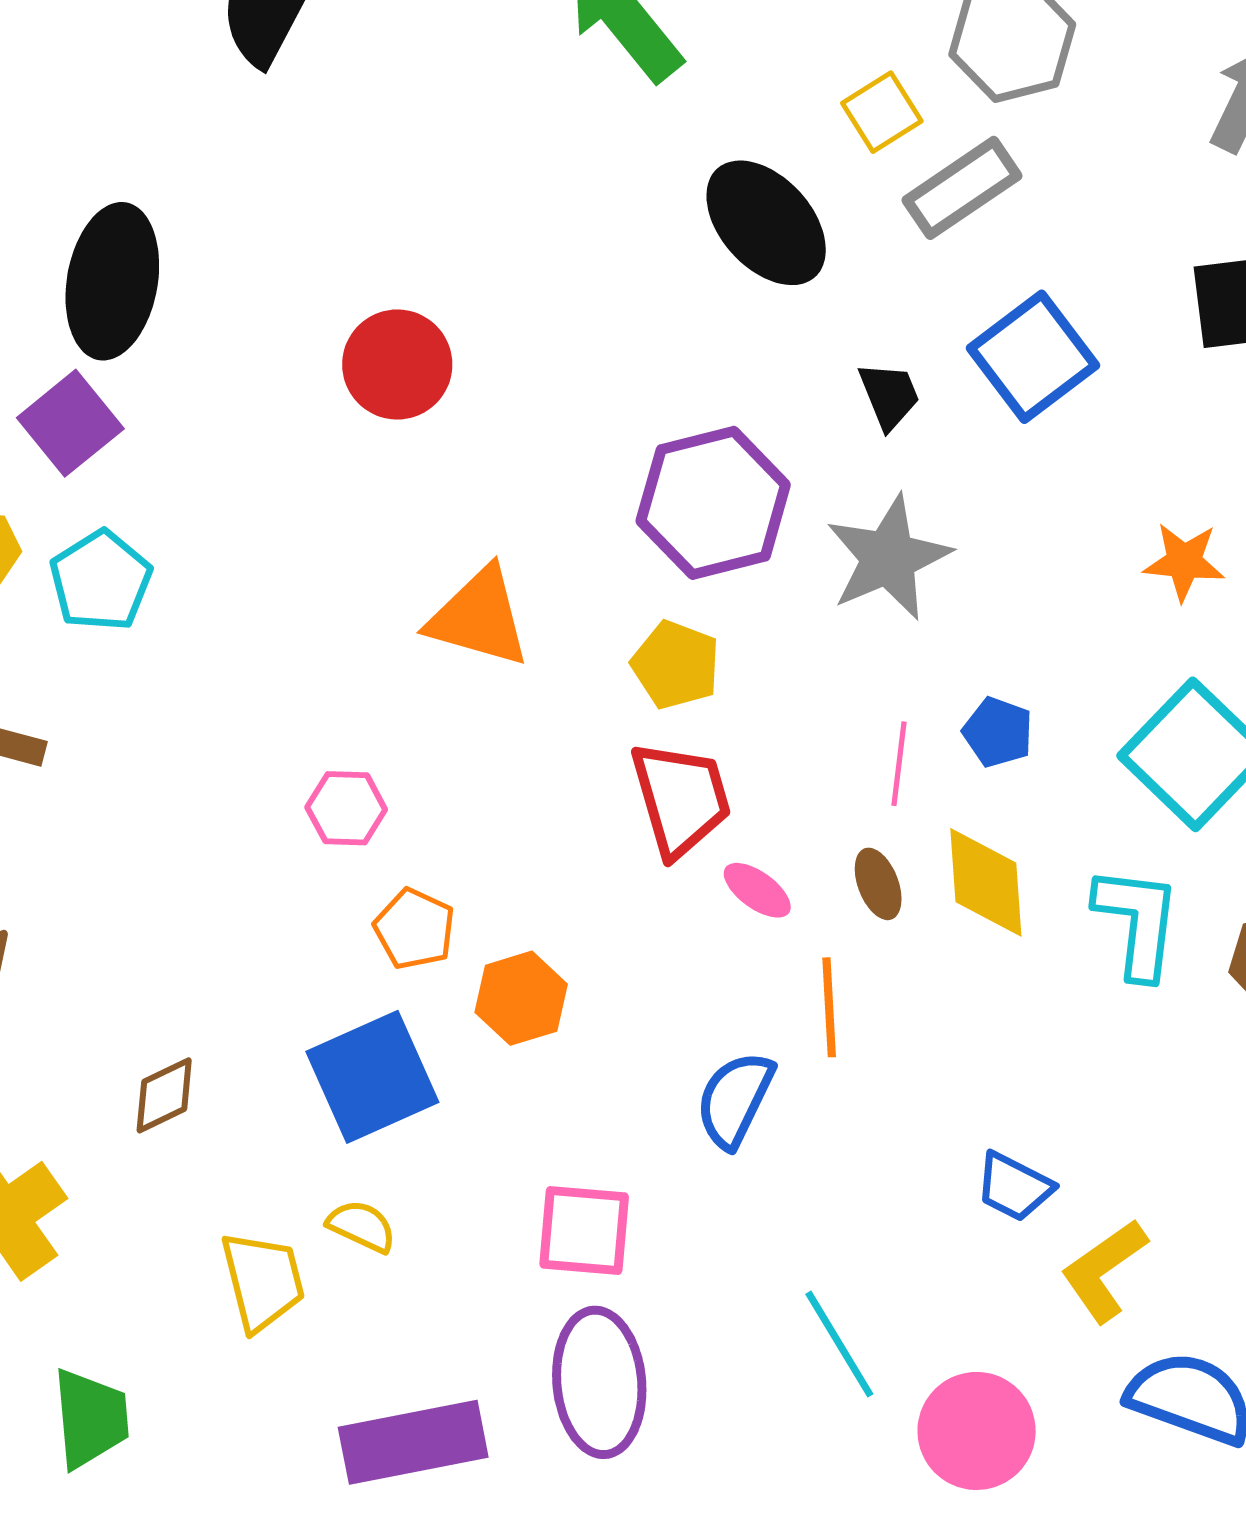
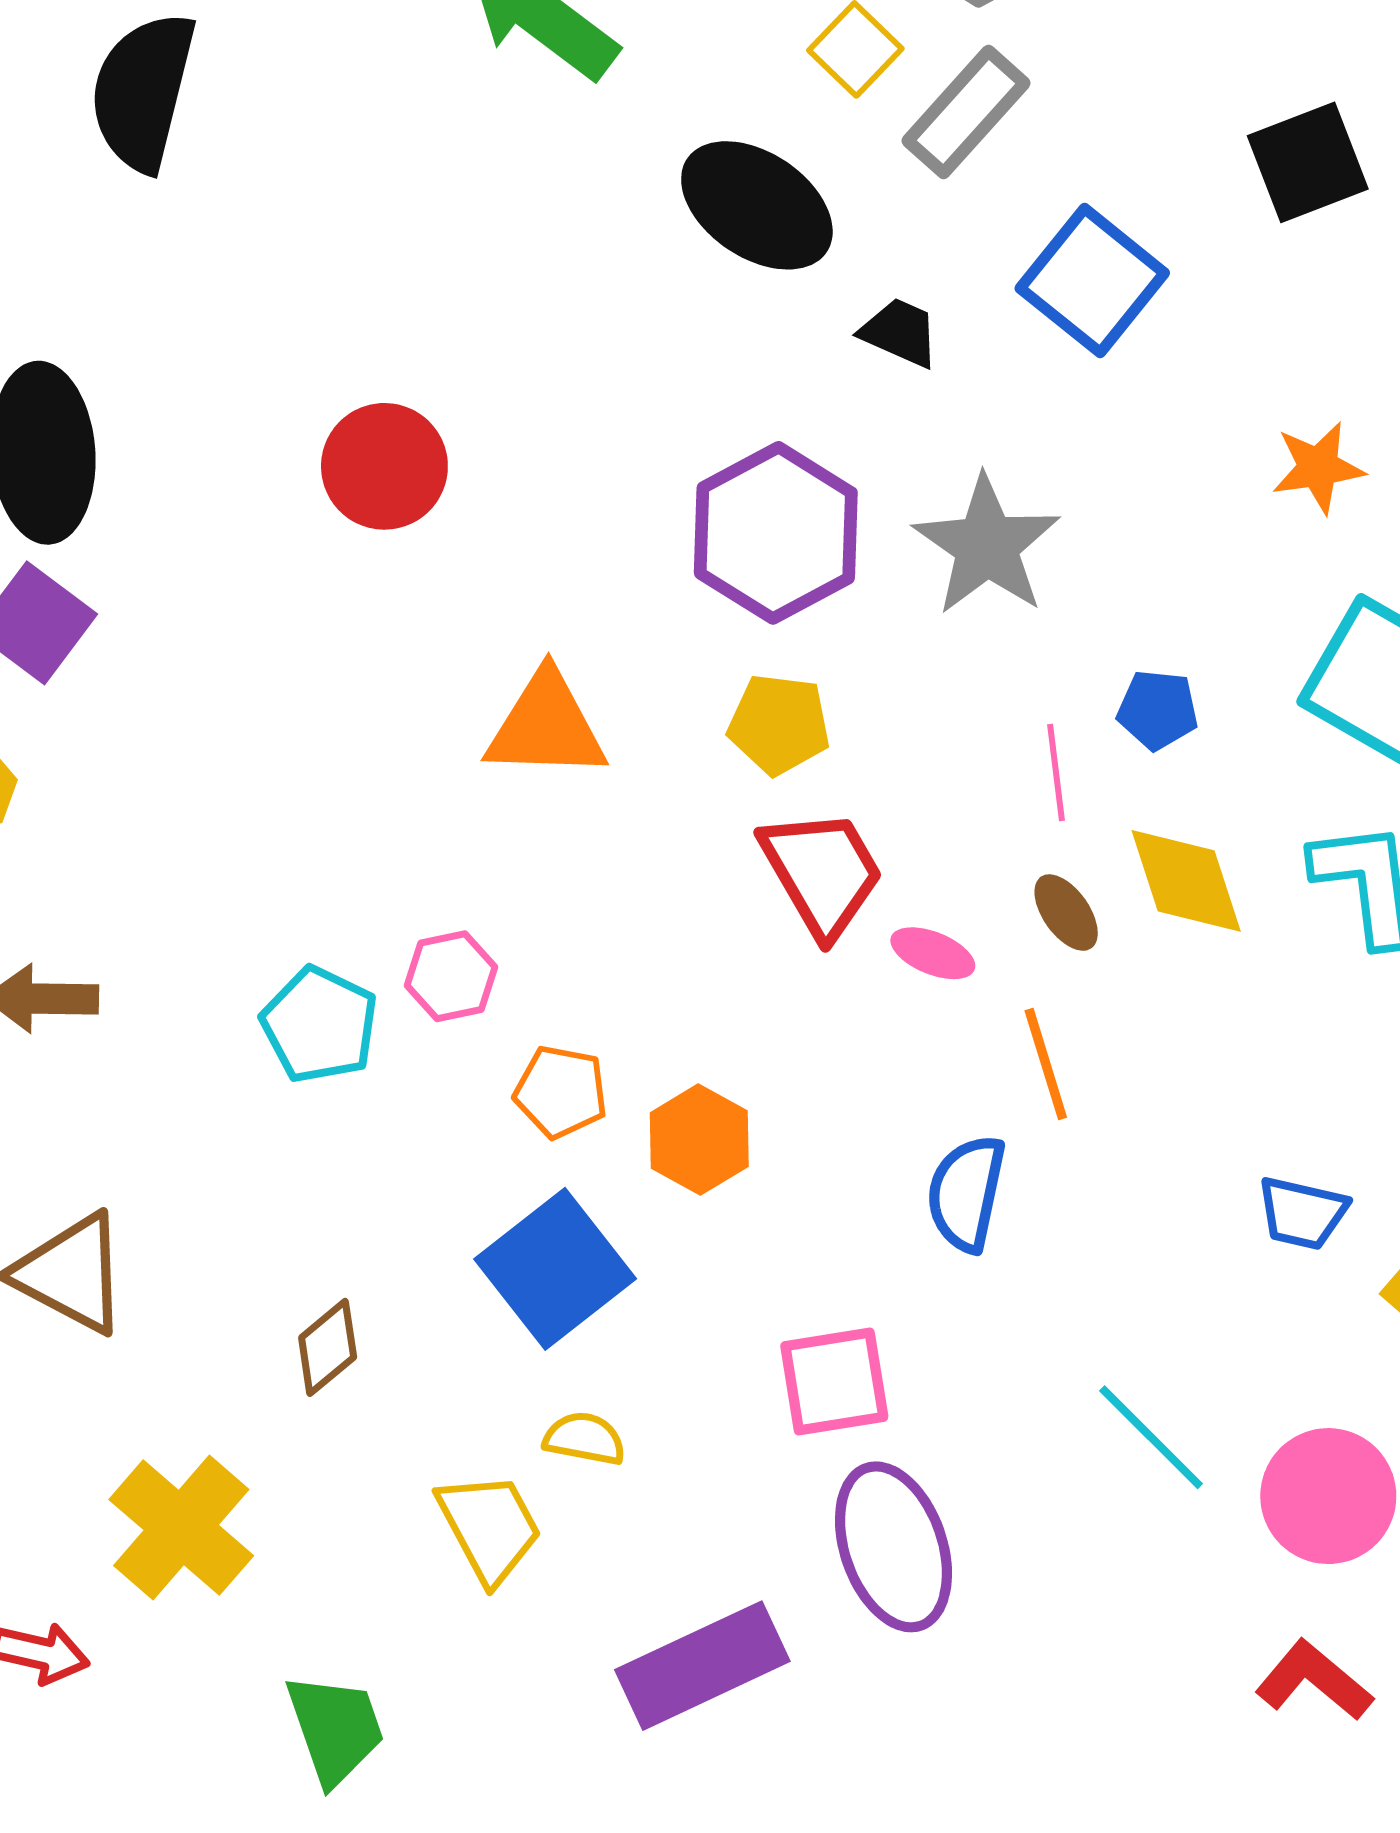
black trapezoid: (889, 396) -> (900, 332), moved, turned -30
cyan pentagon: (101, 581) -> (319, 1025), moved

